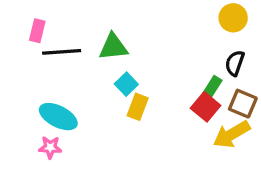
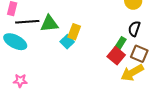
green triangle: (113, 47) -> (49, 24), moved
yellow rectangle: (138, 107) -> (74, 32), moved
cyan ellipse: (58, 117) -> (15, 42), moved

